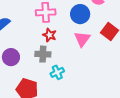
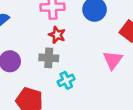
pink triangle: (82, 39) -> (113, 60), moved

